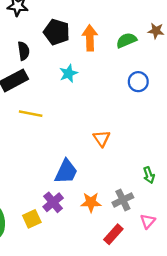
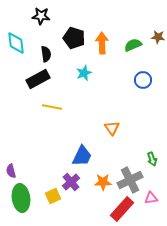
gray cross: (123, 200) -> (130, 180), size x1.4
pink triangle: (148, 221) -> (151, 198), turned 40
red rectangle: (113, 234) -> (122, 209), size x1.4

